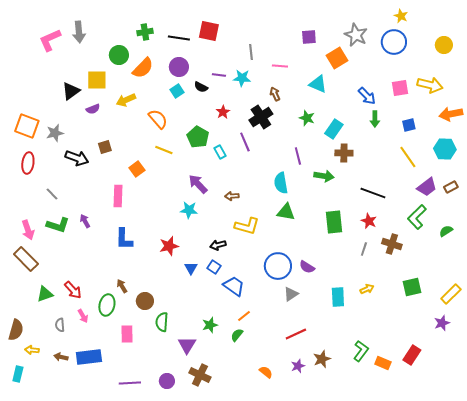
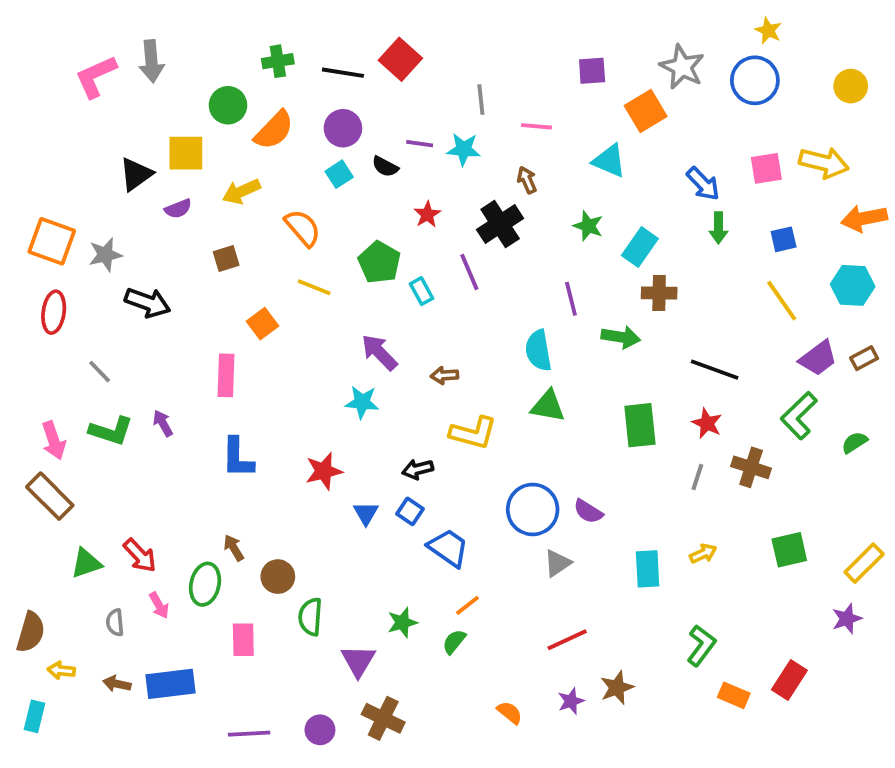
red square: (209, 31) -> (400, 59), turned 30
brown square: (105, 147) -> (226, 259), moved
green L-shape: (361, 351) -> (701, 646), moved

